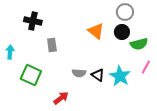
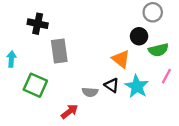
gray circle: (125, 12) -> (153, 12), moved
orange triangle: (96, 31) -> (121, 59), moved
gray rectangle: (52, 45) -> (59, 51), size x1.5
gray semicircle: (79, 73) -> (90, 92), moved

